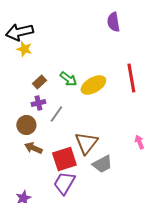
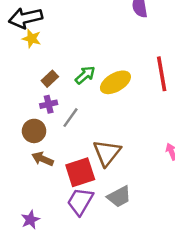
green arrow: (68, 79) -> (85, 75), turned -78
gray trapezoid: (102, 164) -> (119, 197), moved

